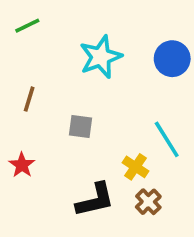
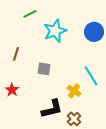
green line: (27, 26) -> (30, 14), moved
brown cross: (148, 202) -> (74, 119), moved

